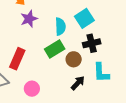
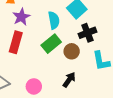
red rectangle: (17, 59) -> (16, 42), moved
black arrow: (78, 83) -> (69, 80), moved

